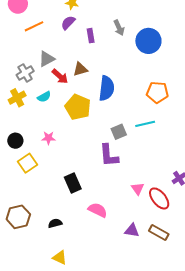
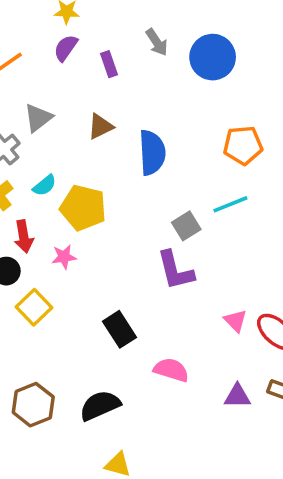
red arrow: (60, 76) -> (24, 237), moved, turned 48
yellow pentagon: (78, 107) -> (83, 208), moved
black semicircle: (55, 223) -> (100, 406), size x1.6

